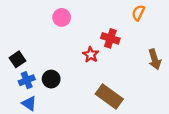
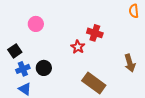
orange semicircle: (138, 13) -> (134, 11), moved, turned -32
pink circle: (62, 17) -> (36, 24), moved
brown arrow: (155, 59) -> (130, 63), moved

